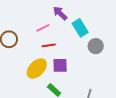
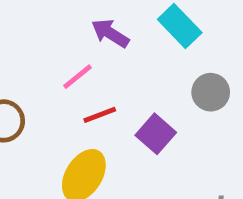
cyan rectangle: (80, 28) -> (180, 26), moved
purple square: (60, 65) -> (156, 134), moved, turned -35

